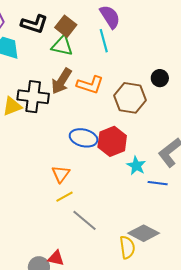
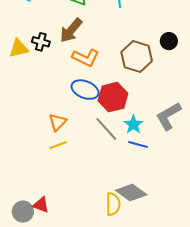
orange L-shape: (90, 85) -> (86, 58), moved
black cross: (33, 97) -> (41, 42), size x0.6
blue line: (158, 183) -> (138, 145), moved
gray line: (85, 220) -> (106, 129), moved

